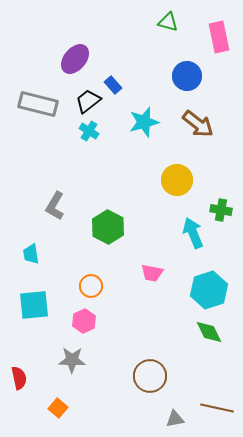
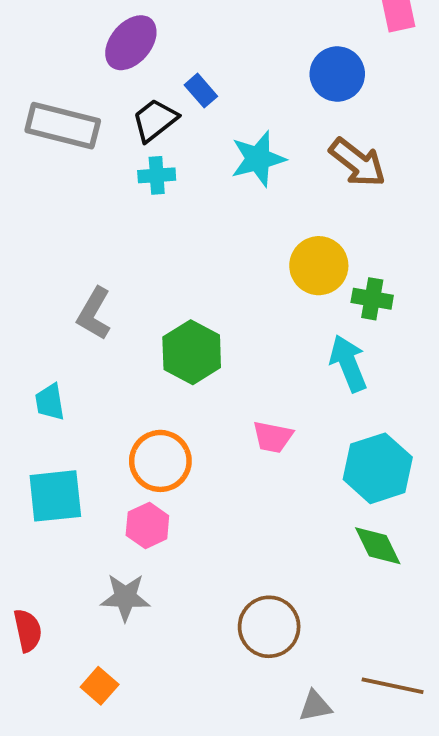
cyan cross: (89, 131) -> (157, 175), turned -36
green cross: (221, 210) -> (372, 299), moved
orange circle: (91, 286) -> (160, 461), size x1.4

